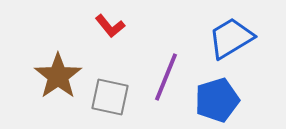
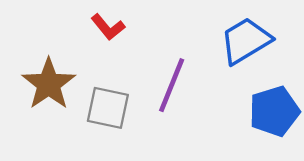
blue pentagon: (217, 100) -> (274, 111), moved

